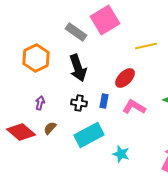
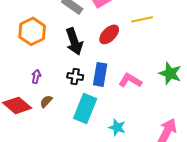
red ellipse: (125, 78) -> (109, 34), moved
blue rectangle: (104, 101) -> (100, 74), size x1.6
cyan rectangle: (89, 135) -> (85, 108), turned -40

